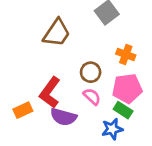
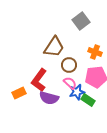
brown trapezoid: (57, 33) -> (54, 47), moved
green rectangle: (123, 110) -> (88, 100), moved
blue star: (112, 129) -> (77, 92), moved

